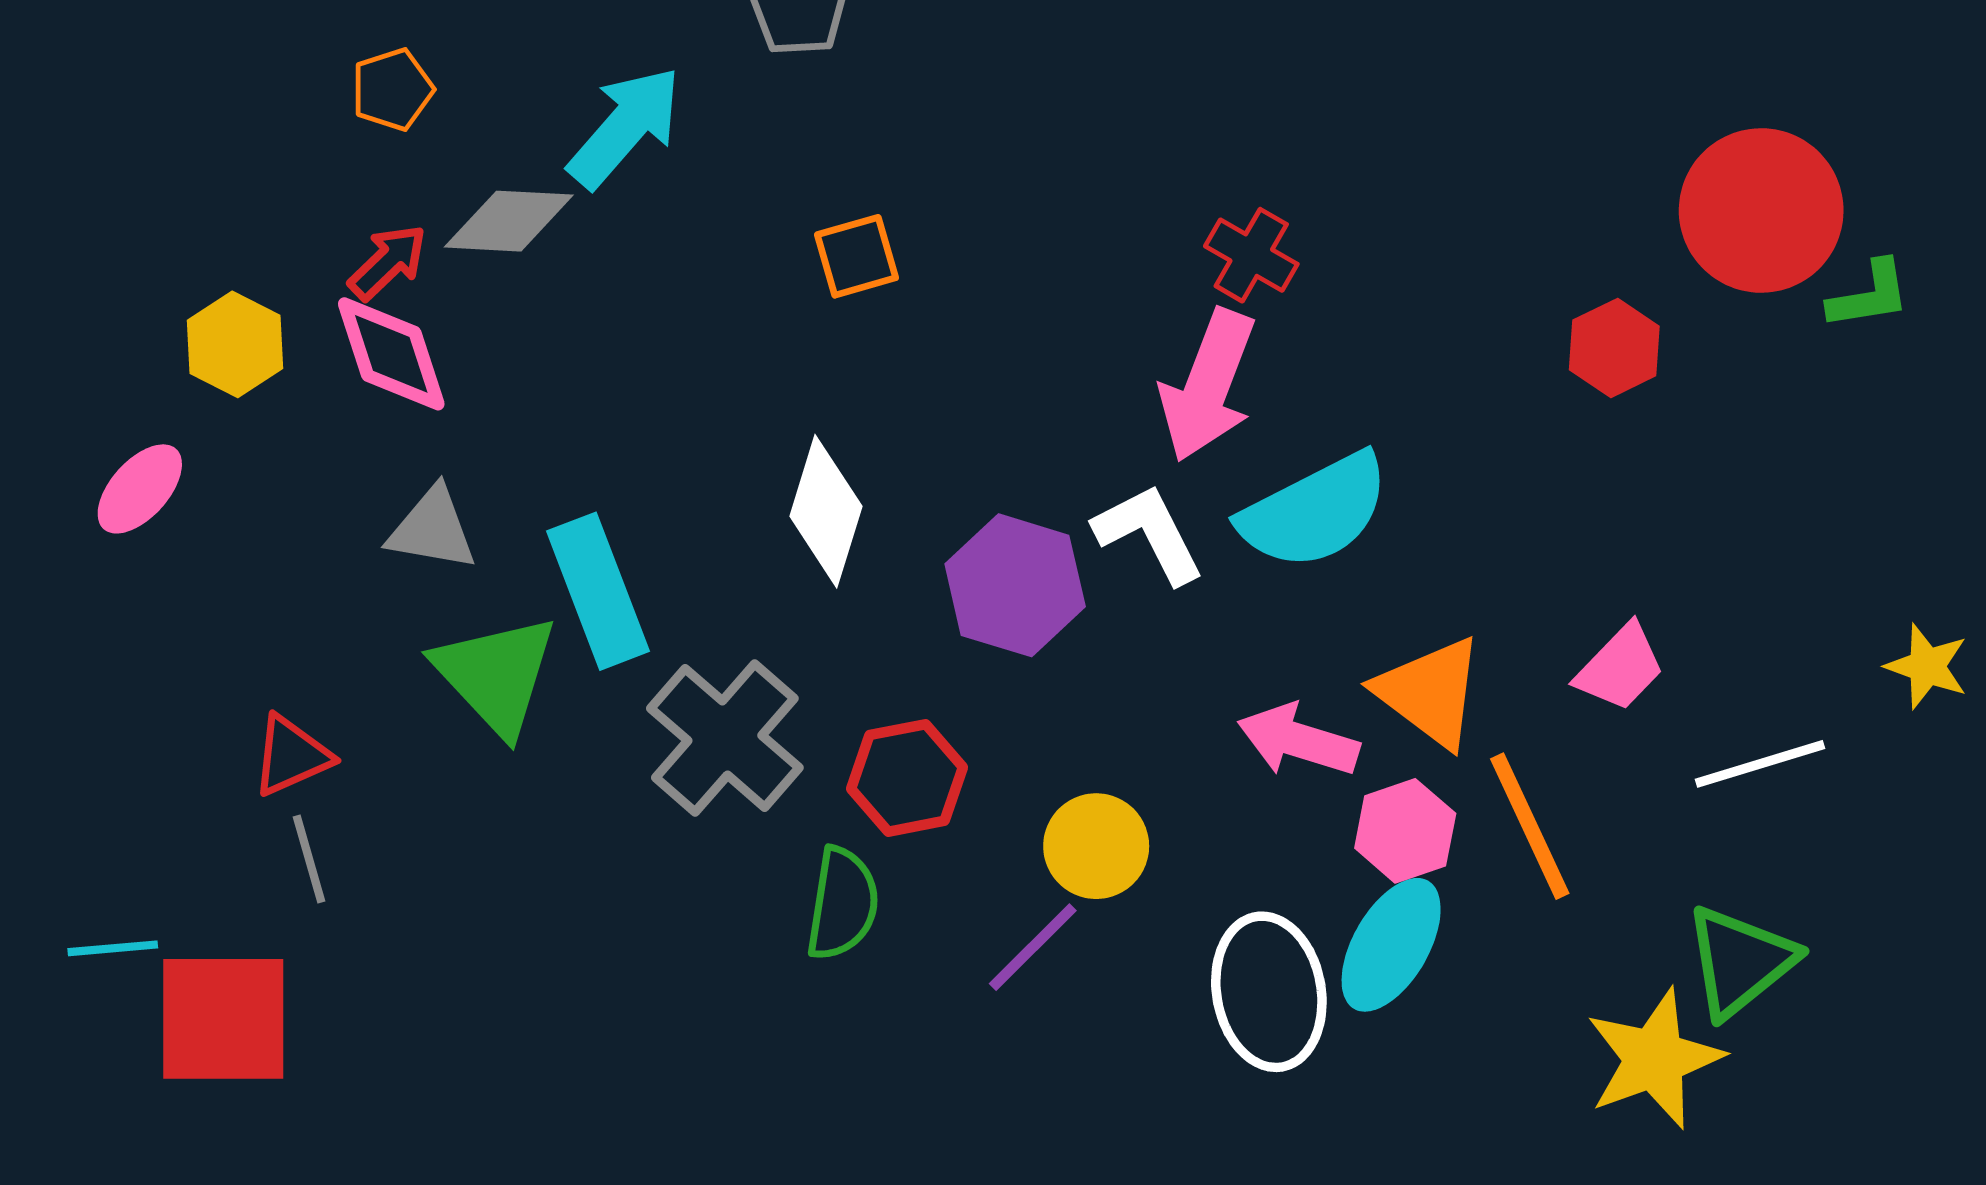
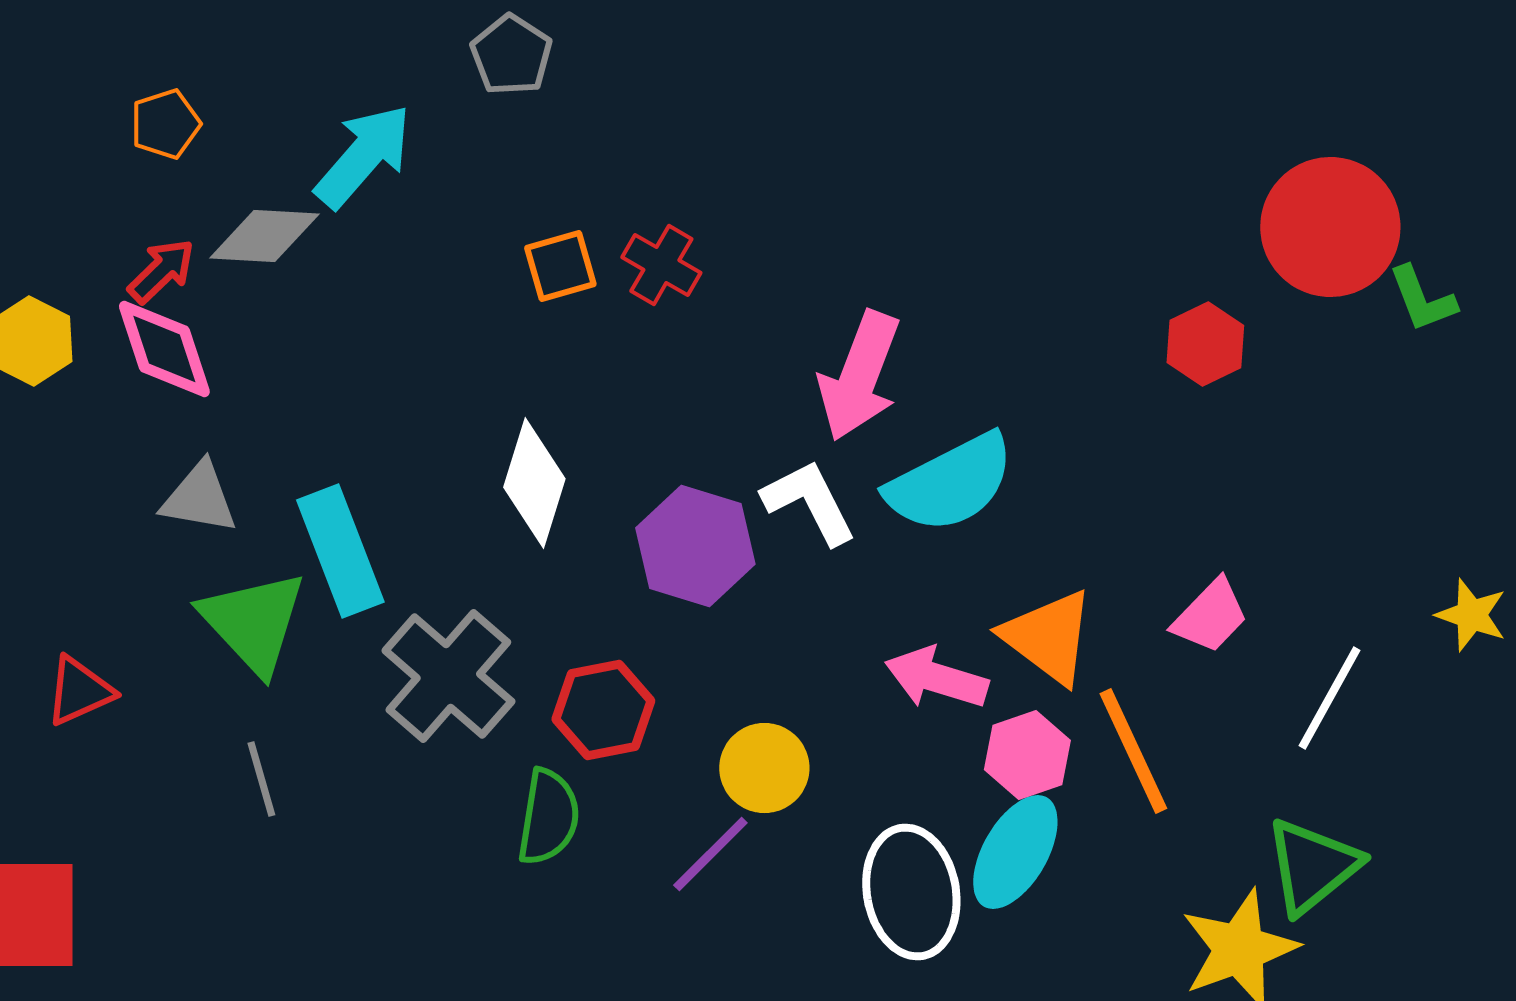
red cross: (1251, 255) -> (661, 265), moved
green L-shape: (1869, 295) -> (1422, 299), turned 78
white line: (1760, 764) -> (1329, 698), turned -44
gray line: (309, 859) -> (261, 779), moved

